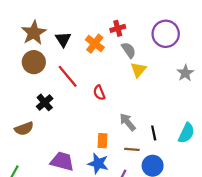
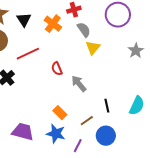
red line: (68, 76) -> (28, 54), turned -75
gray arrow: (128, 122) -> (79, 84), moved
orange rectangle: (102, 141) -> (60, 113), turned -48
brown line: (132, 149) -> (87, 121), turned -40

